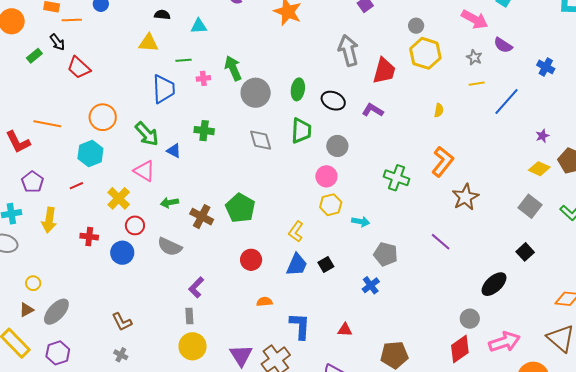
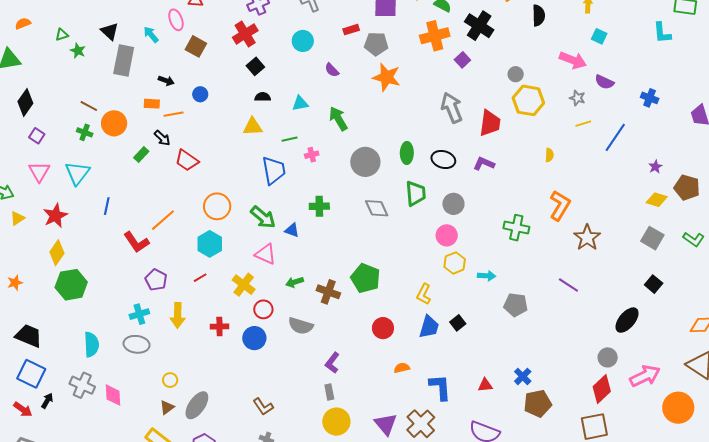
green arrow: (233, 68) -> (338, 119), moved
orange line: (47, 124) -> (163, 220), turned -44
blue cross: (371, 285) -> (523, 376), moved

